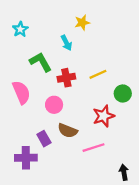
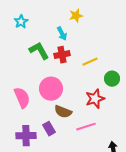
red cross: (66, 78) -> (62, 55), moved
pink semicircle: (21, 92) -> (22, 98), moved
pink circle: (54, 105) -> (51, 89), size x1.5
purple rectangle: (44, 139) -> (49, 129), moved

